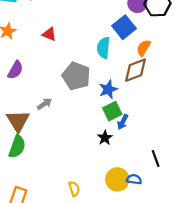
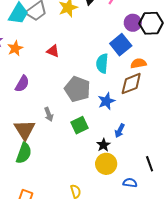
orange semicircle: (144, 48) -> (138, 63), turned 49
gray arrow: (45, 104) -> (49, 114), turned 104
green square: (112, 111) -> (79, 125), moved
yellow circle: (117, 179) -> (106, 164), moved

